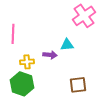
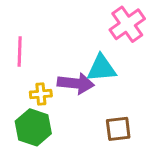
cyan triangle: (67, 45) -> (101, 68), size x1.5
purple arrow: (50, 55) -> (76, 83), size x1.6

